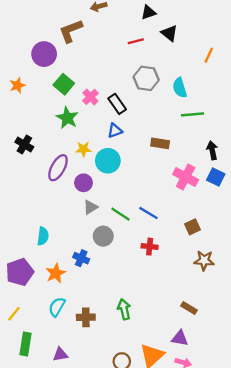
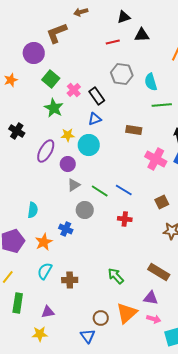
black triangle: (169, 33) -> (142, 35), turned -42
brown rectangle: (189, 308) -> (159, 272), size x1.5
green arrow: (124, 309) -> (116, 276), moved, turned -30

